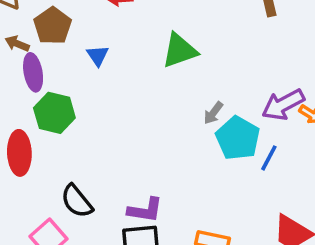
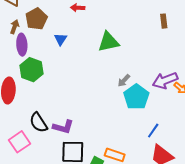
brown arrow: (17, 44) -> (15, 27), turned 80
blue line: (269, 158) -> (153, 131), moved
purple L-shape: (145, 210) -> (63, 127), moved

